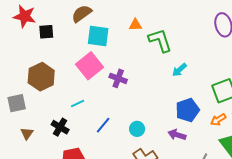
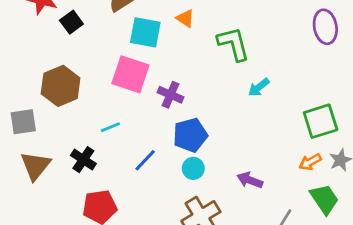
orange triangle: (135, 25) -> (185, 18), moved, turned 32
black square: (46, 32) -> (71, 22), turned -35
pink square: (89, 66) -> (130, 74), turned -36
blue pentagon: (187, 110) -> (190, 135), moved
brown triangle: (27, 133) -> (36, 166), size x1.6

